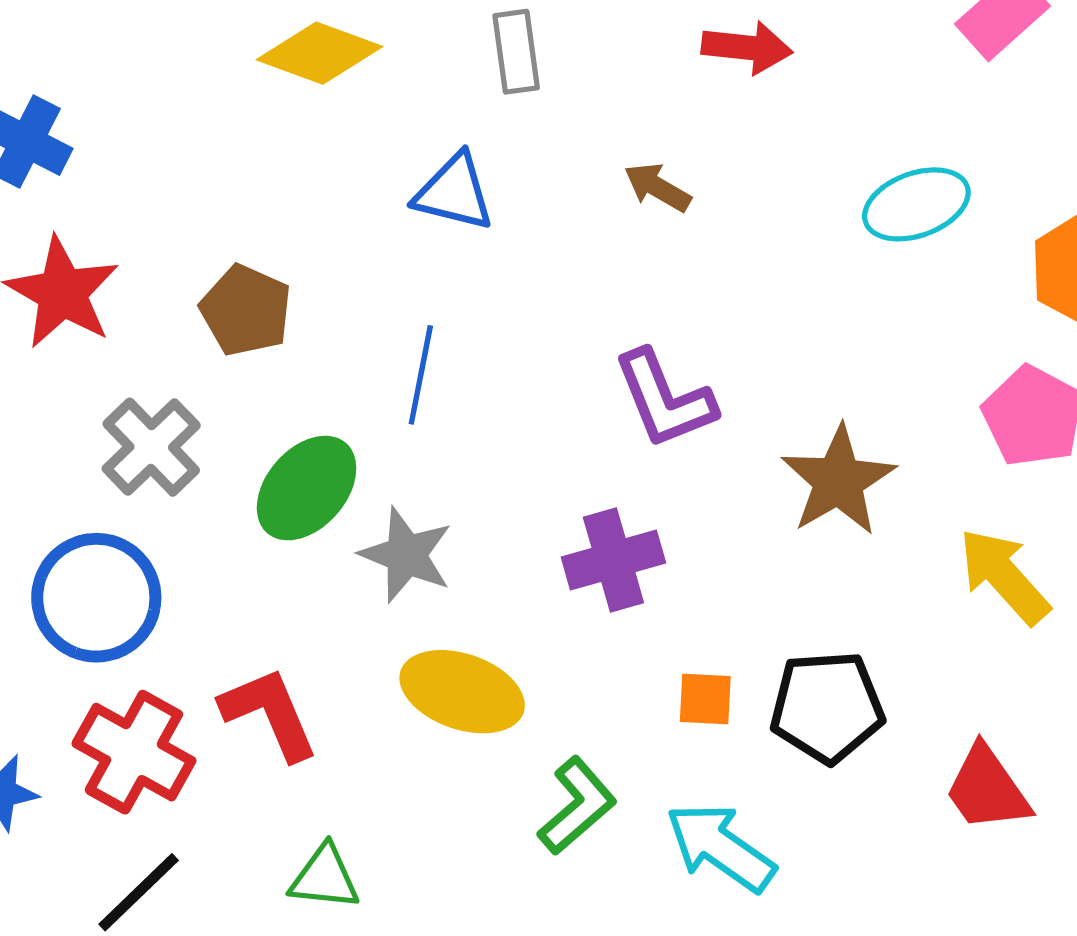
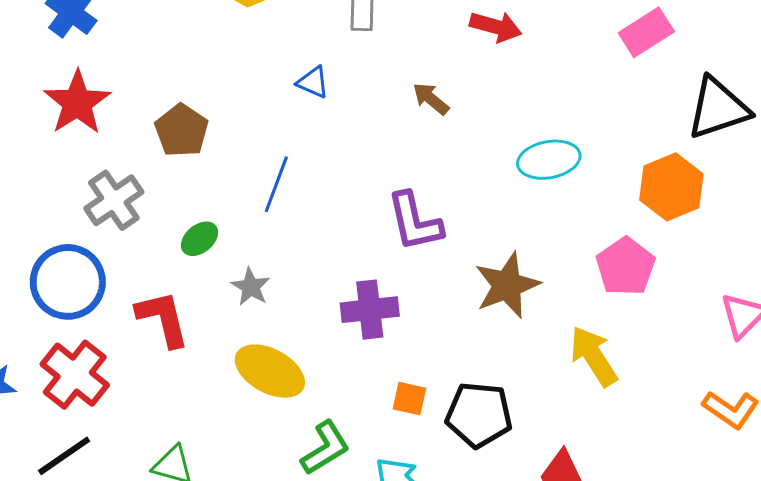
blue triangle: (454, 192) -> (313, 82), size x0.7
cyan ellipse: (916, 204) -> (549, 160), moved
green ellipse: (307, 488) -> (200, 239), size x0.6
gray star: (406, 555) -> (251, 287), size x0.7
red L-shape: (270, 713) -> (163, 319), moved

